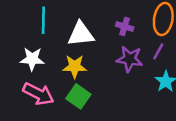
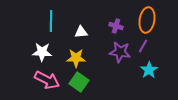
white triangle: (81, 34) -> (81, 32), size x0.6

